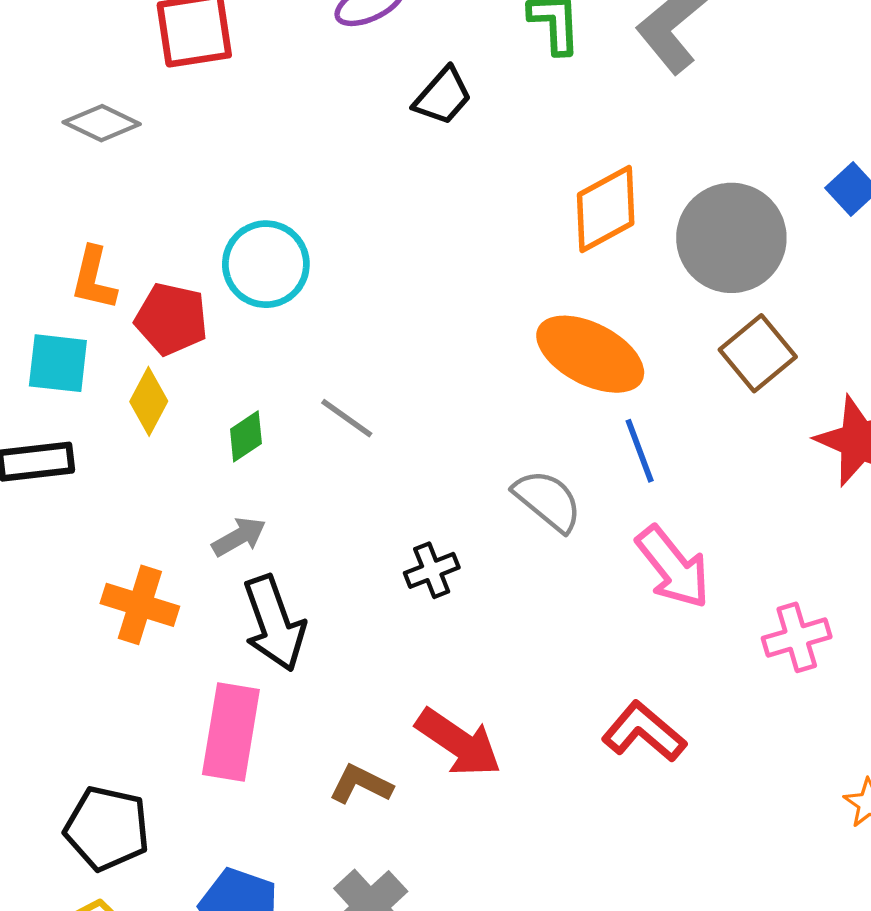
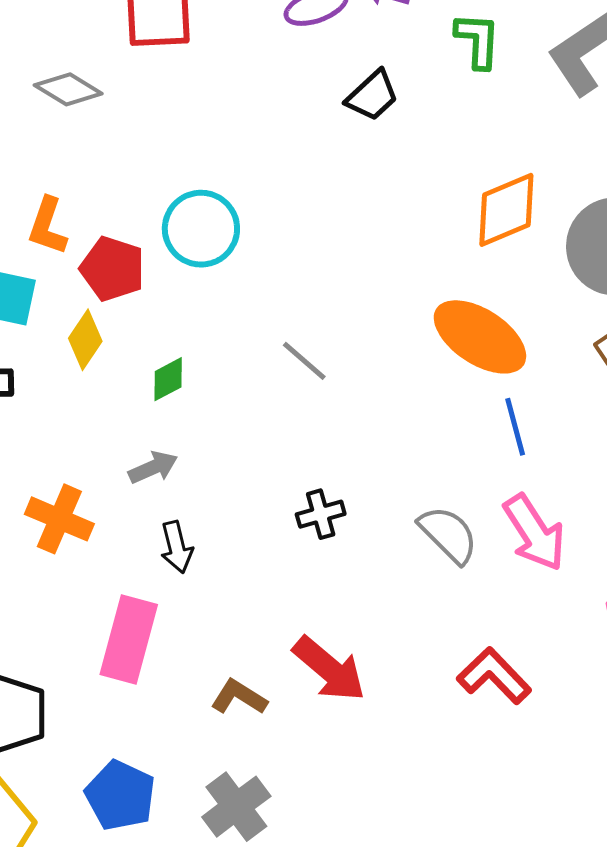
gray line: (347, 418) -> (304, 361), moved
gray semicircle: (548, 501) -> (448, 535), moved
black arrow: (274, 623) -> (177, 547), size x0.6

